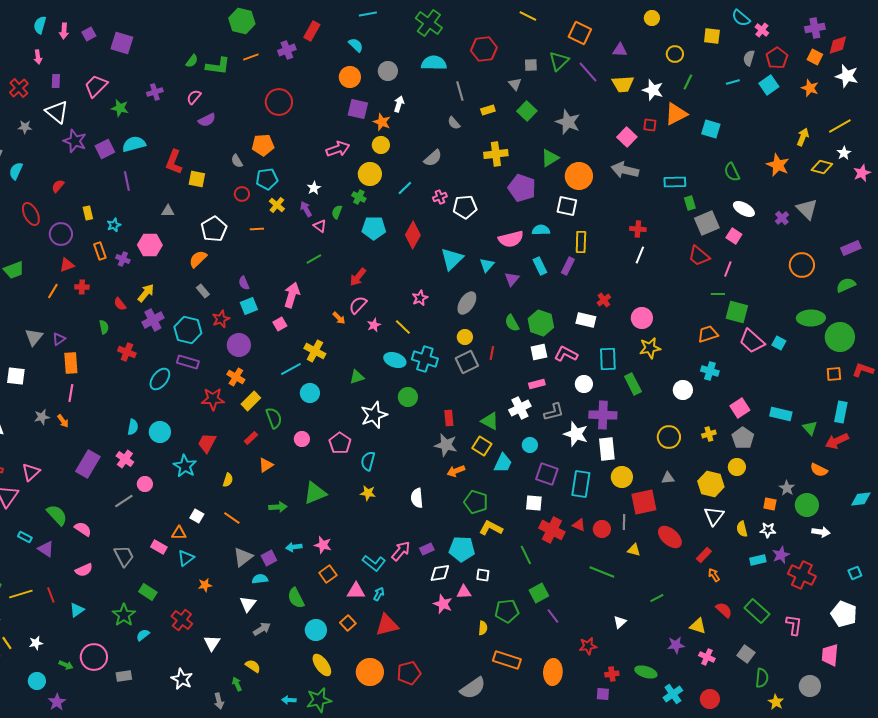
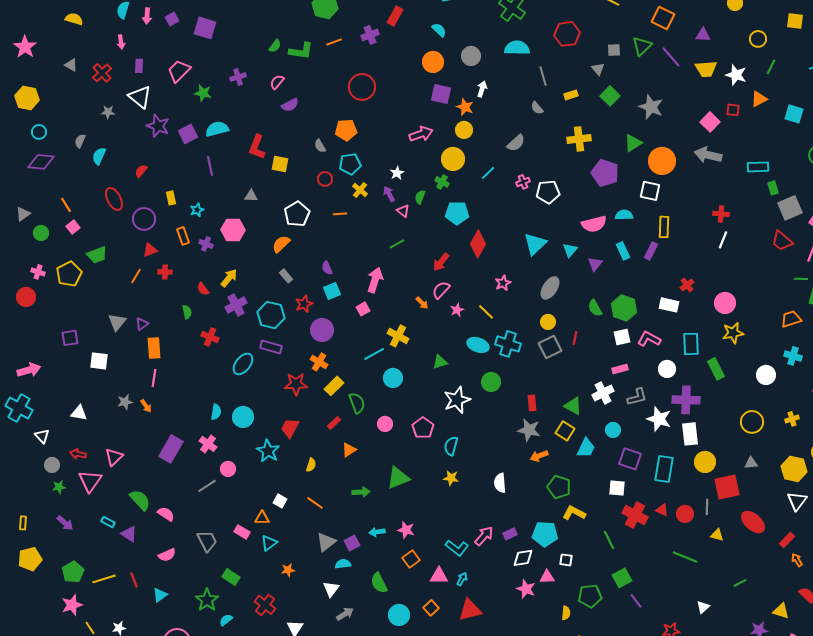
orange triangle: (676, 114) -> (759, 99), size x0.7
red diamond: (413, 235) -> (478, 244), moved

